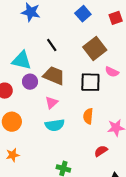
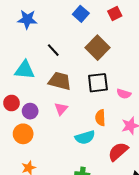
pink semicircle: (112, 72) -> (124, 94), moved
purple circle: (30, 82) -> (30, 111), moved
cyan semicircle: (55, 125) -> (85, 137), moved
red semicircle: (101, 151) -> (118, 152), size x1.5

